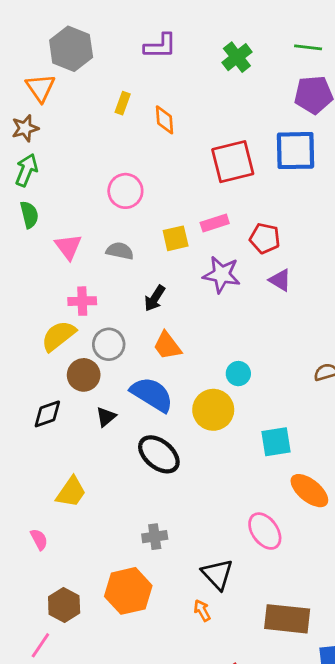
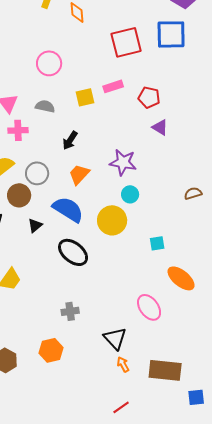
purple star: (222, 275) -> (123, 162), moved
pink cross: (82, 301) -> (18, 130), moved
orange trapezoid: (167, 346) -> (79, 174), turned 80
cyan square: (276, 442) -> (157, 243), size x0.7
orange hexagon: (128, 591) -> (51, 350), size x0.7
orange arrow: (202, 610) -> (123, 364), moved

